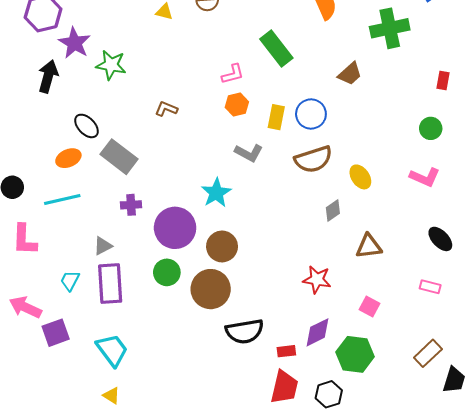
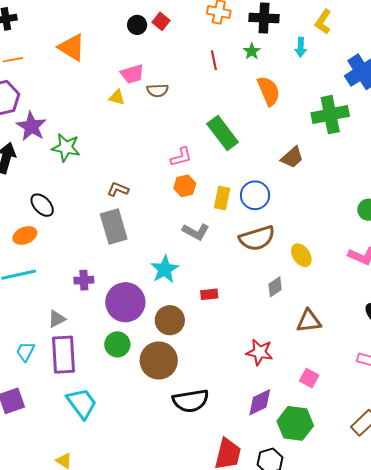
gray rectangle: (119, 157) -> (114, 226), moved, turned 36
cyan trapezoid: (112, 350) -> (82, 403), moved
red rectangle: (286, 351) -> (209, 294), moved

